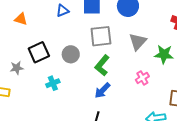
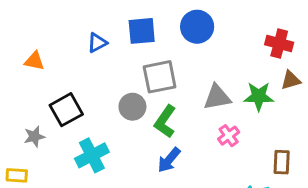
gray triangle: (138, 42) -> (217, 97), moved, turned 42
gray circle: (71, 54) -> (132, 107), moved
cyan cross: (53, 83) -> (92, 155), size x1.5

